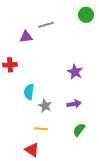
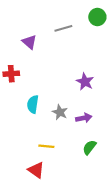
gray line: (46, 25) -> (63, 28), moved
purple triangle: (26, 37) -> (29, 42), turned 48
gray star: (45, 106) -> (60, 112), moved

